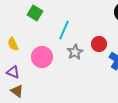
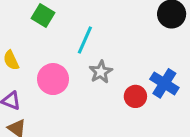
red circle: (99, 44) -> (135, 96), moved

